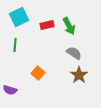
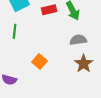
gray semicircle: (74, 53) -> (78, 40), turned -42

